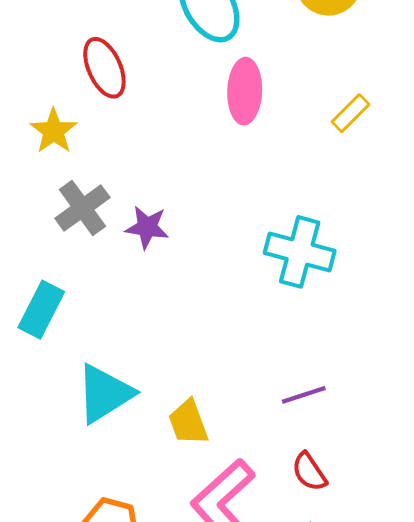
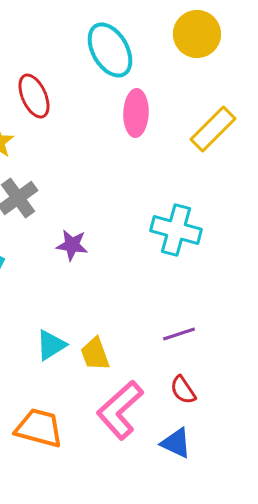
yellow rectangle: (350, 113) -> (213, 129), size x1.6
purple star: (147, 227) -> (72, 245), moved
cyan triangle: (104, 394) -> (51, 345), moved, size x0.7

